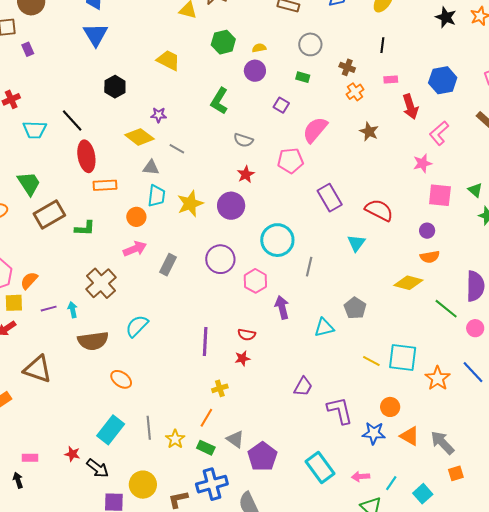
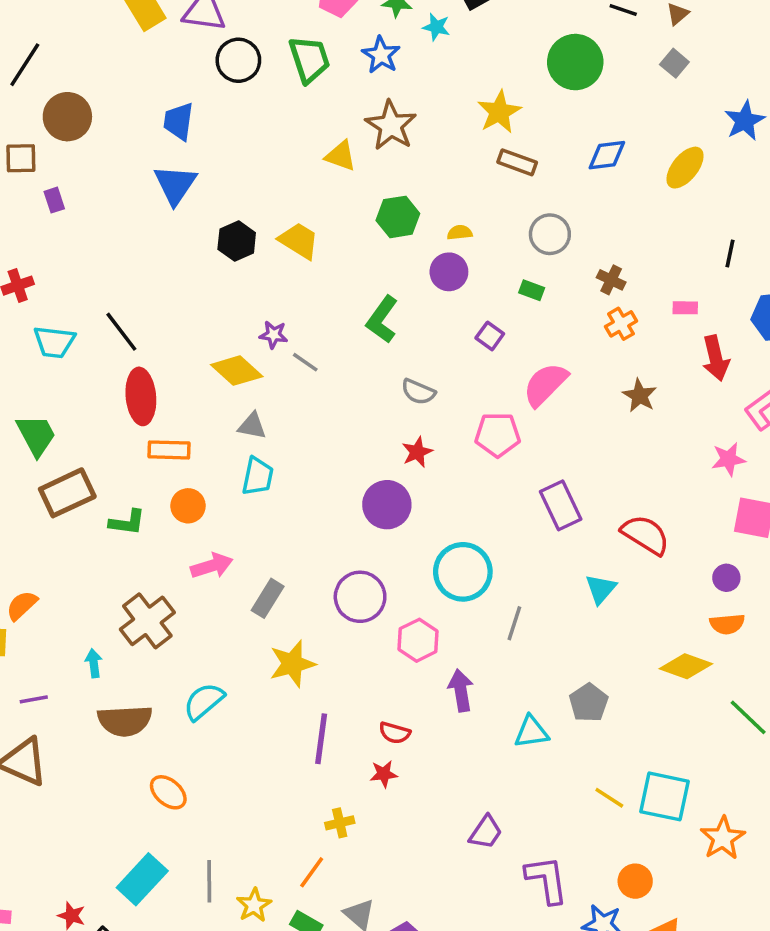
black line: (382, 45) -> (730, 254), moved
black hexagon: (115, 87) -> (237, 241), moved
gray line: (177, 149) -> (305, 362), moved
yellow star: (190, 204) -> (292, 664), moved
orange circle: (136, 217) -> (188, 506), moved
purple line: (49, 309) -> (34, 699), moved

